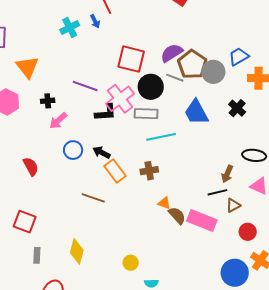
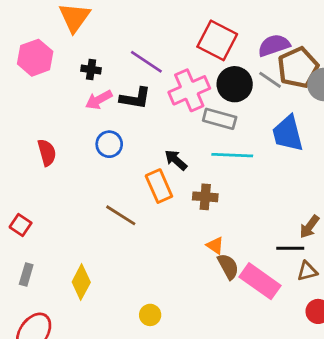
black L-shape: (106, 113) -> (135, 98), moved
black arrow: (102, 152) -> (176, 160), moved
red square: (25, 222) -> (21, 225), size x0.7

